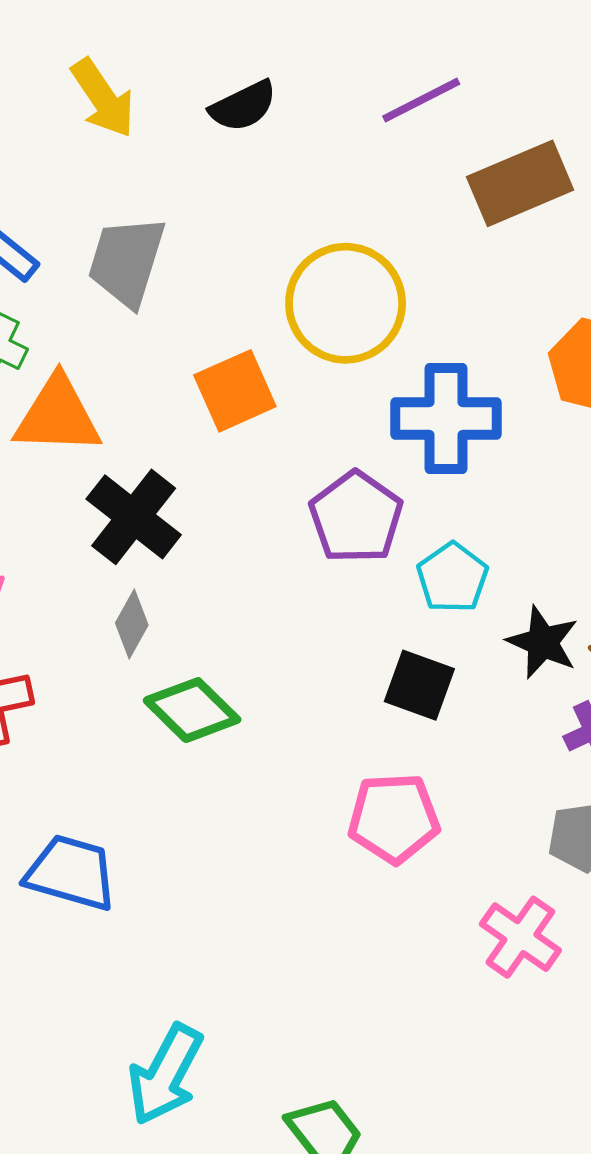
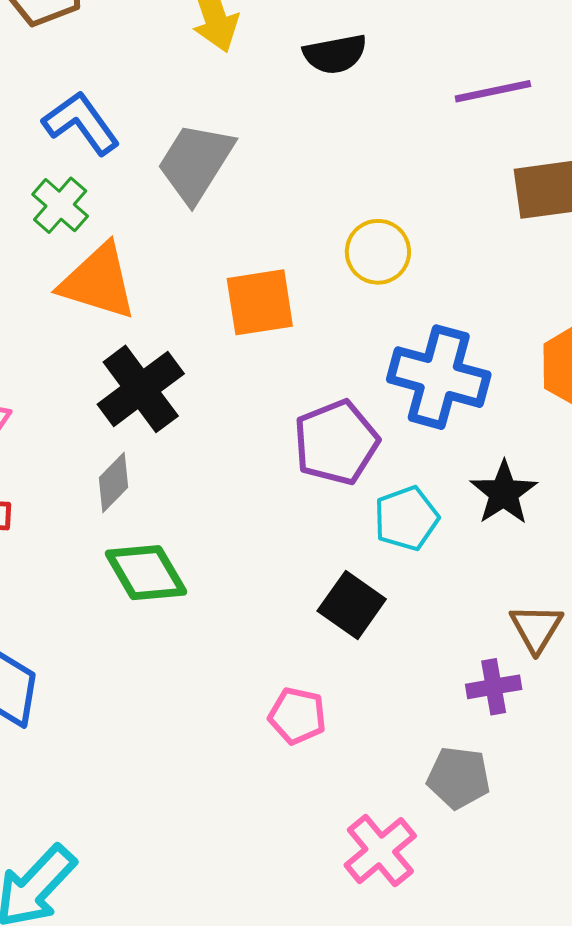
yellow circle: (346, 303) -> (378, 252), size x0.6
black star: (543, 642) -> (504, 493), moved
pink pentagon: (394, 818) -> (297, 716), size x0.7

